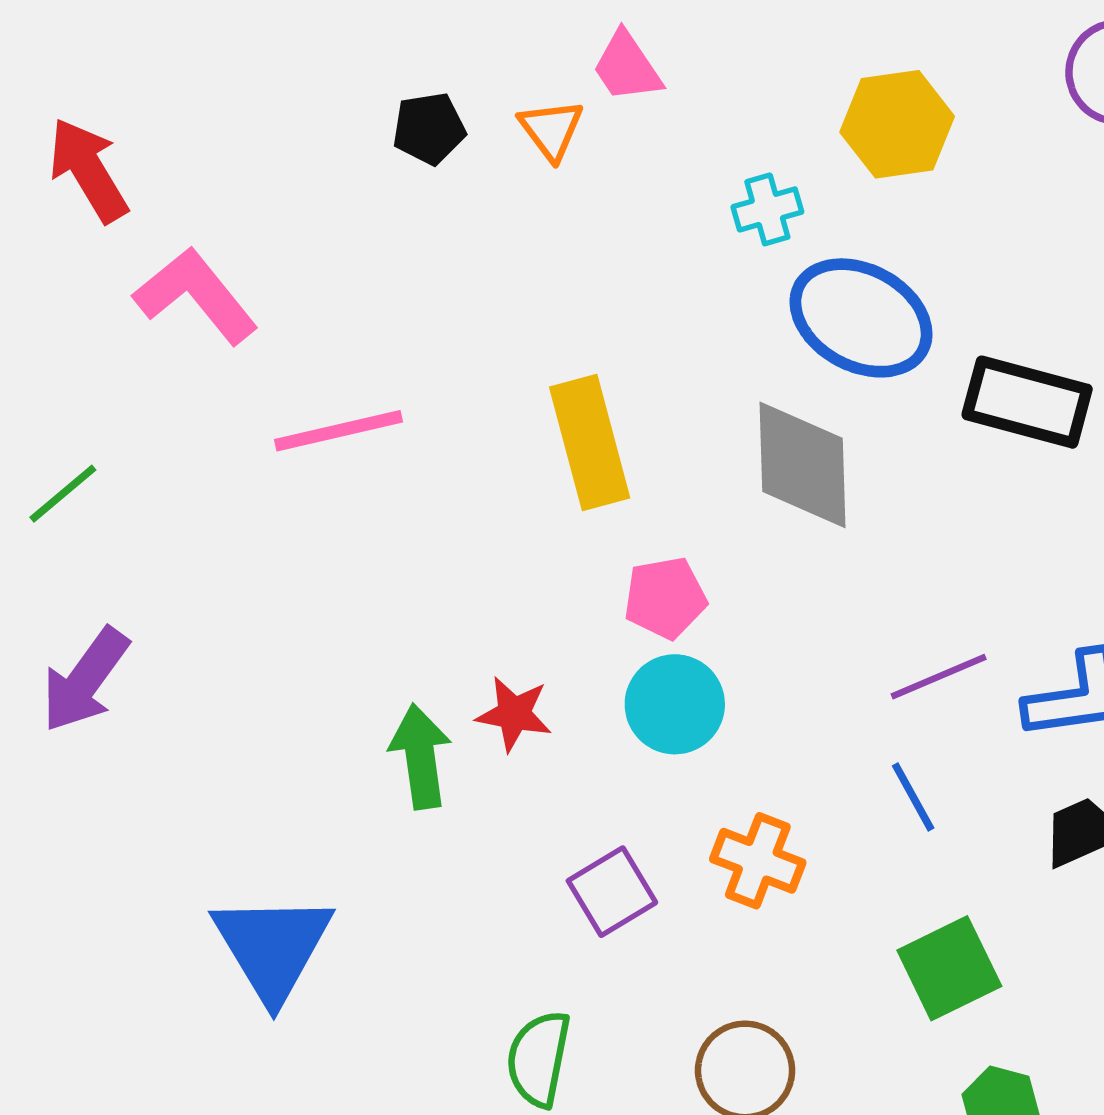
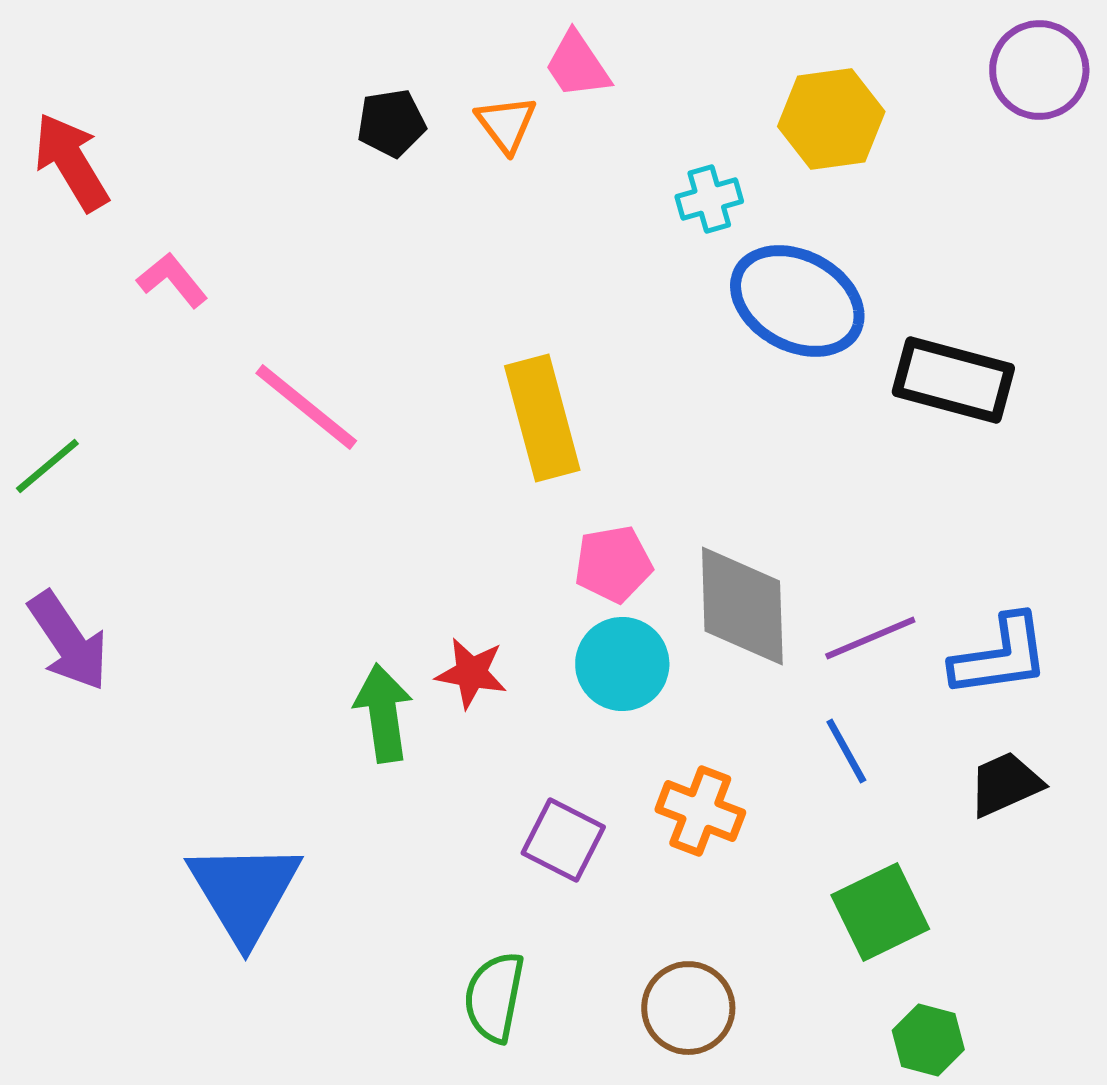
pink L-shape: (196, 296) -> (172, 280), size x0.6
pink line: (338, 431) -> (306, 407), turned 52
gray diamond: (802, 465) -> (742, 606), moved
purple arrow: (85, 680) -> (68, 641), turned -70
purple square: (612, 892) -> (563, 840), turned -32

